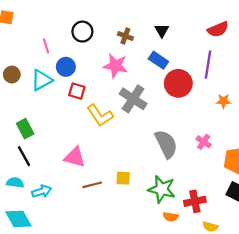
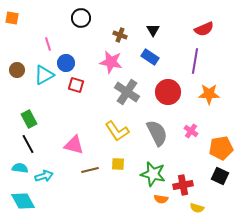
black circle: (82, 32) -> (81, 18), moved
red circle: (178, 83) -> (168, 92), moved
orange star: (223, 101) -> (209, 94), size x1.5
yellow L-shape: (100, 115) -> (117, 131), moved

